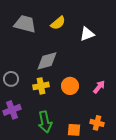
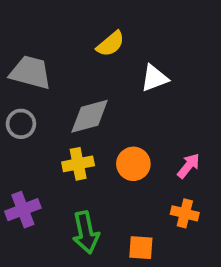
gray trapezoid: (25, 24) -> (30, 72), moved
white triangle: (87, 34) -> (154, 78), moved
gray circle: (11, 79) -> (21, 124), moved
orange cross: (97, 123) -> (185, 213), moved

